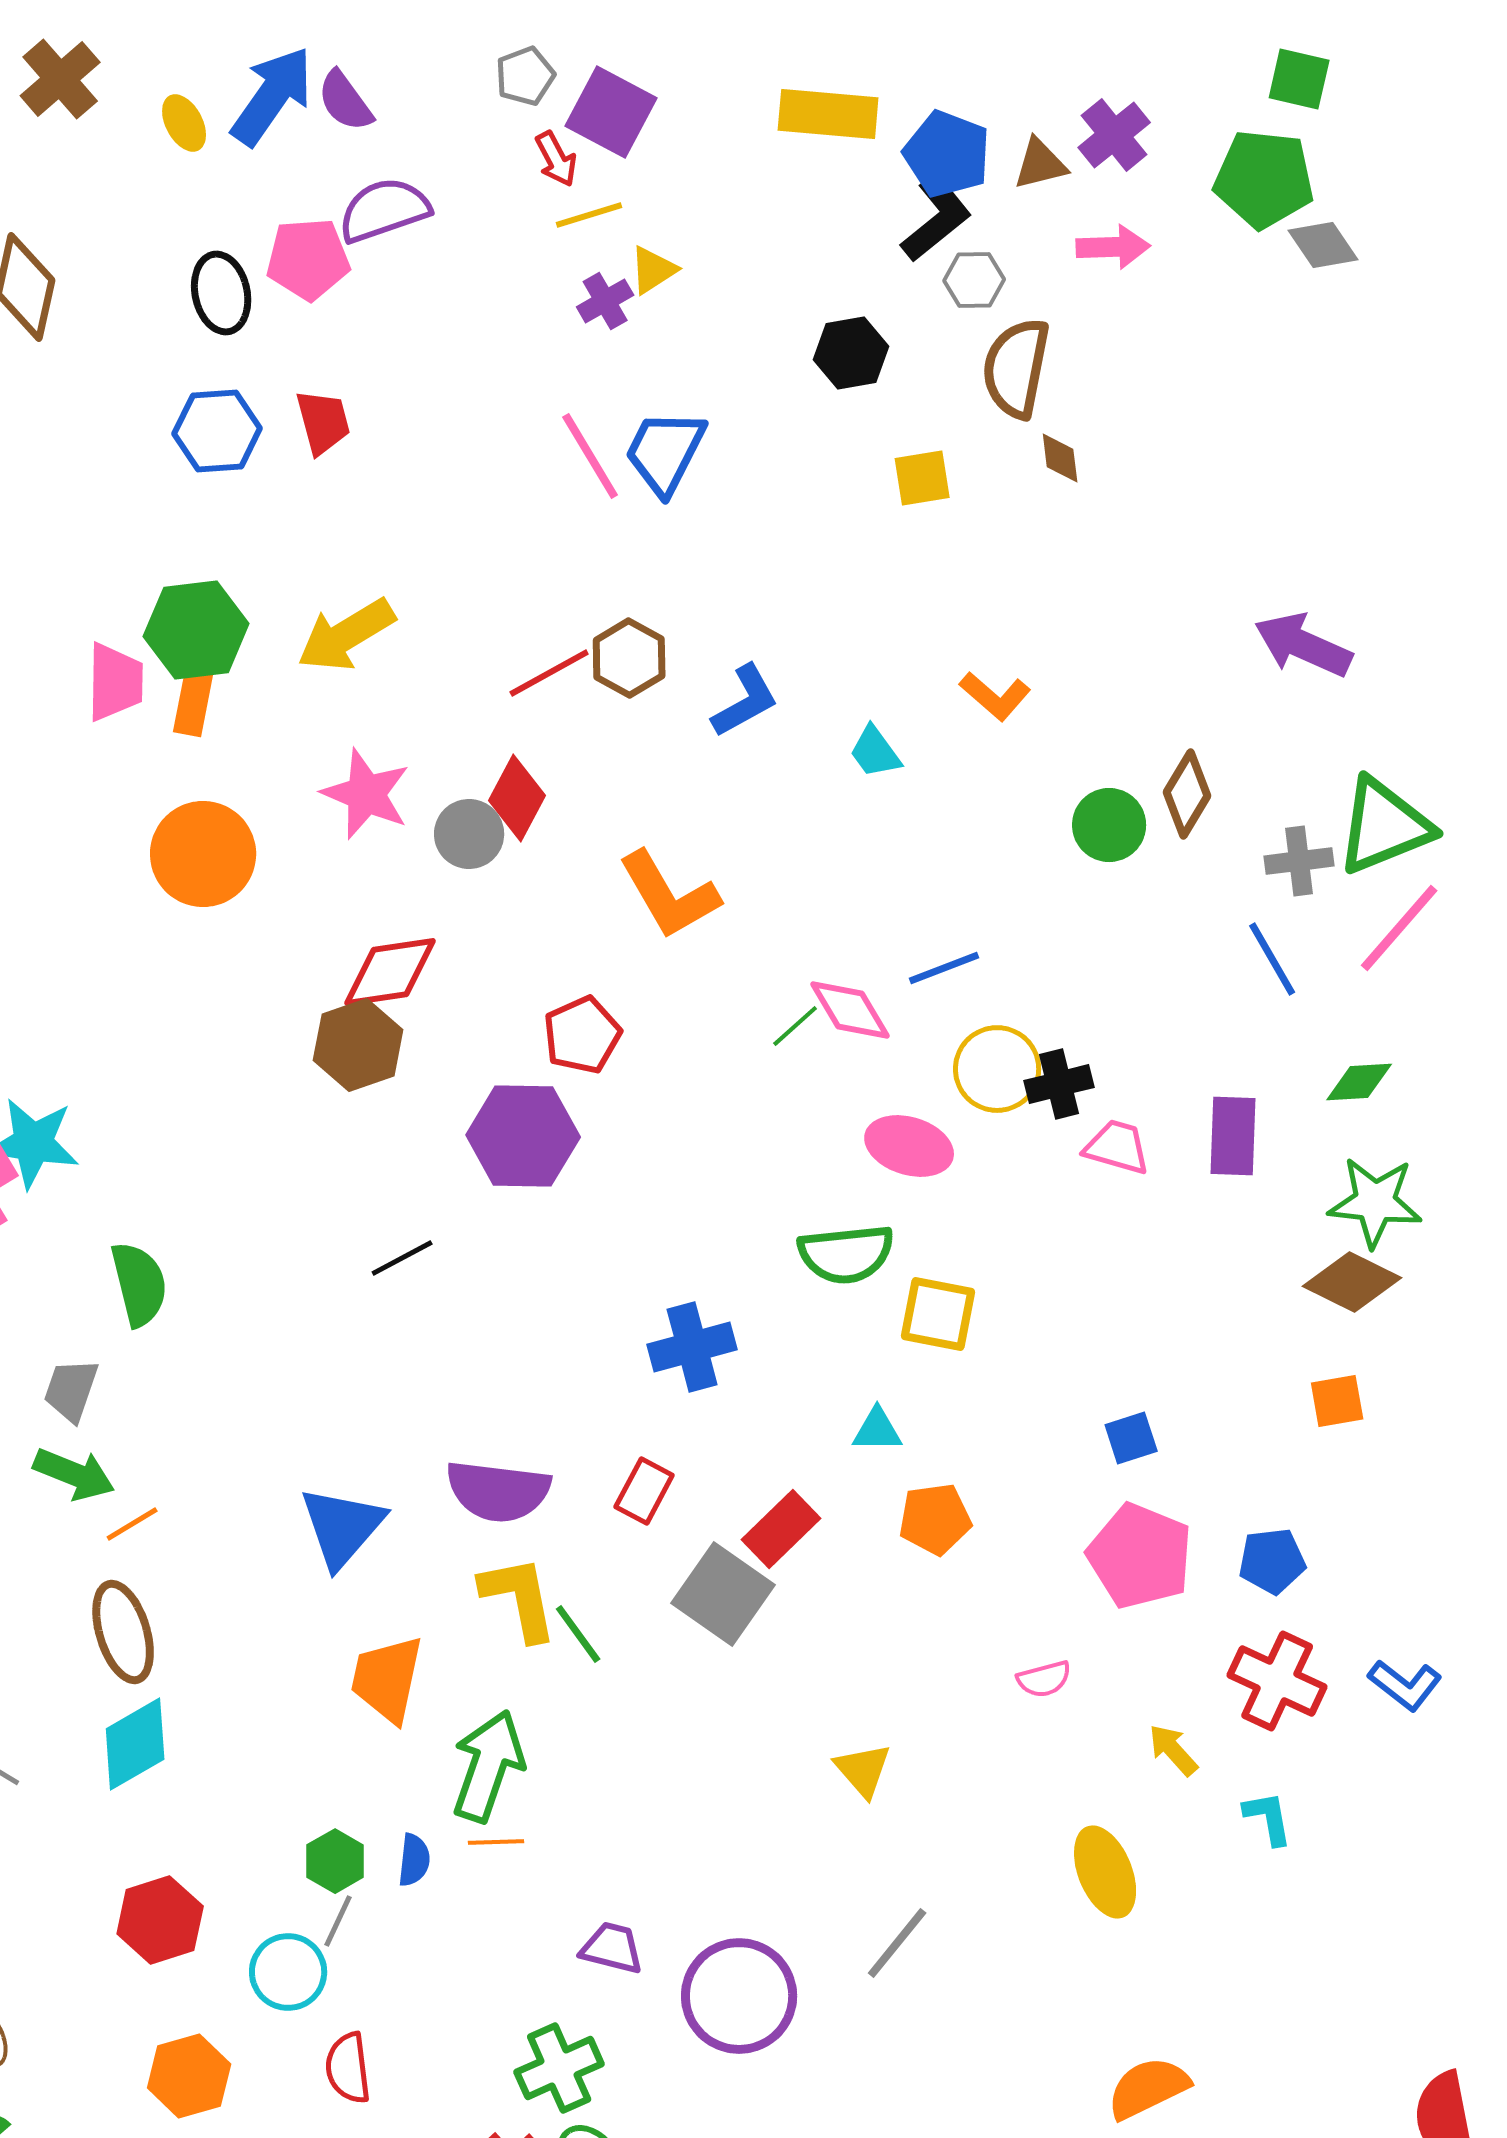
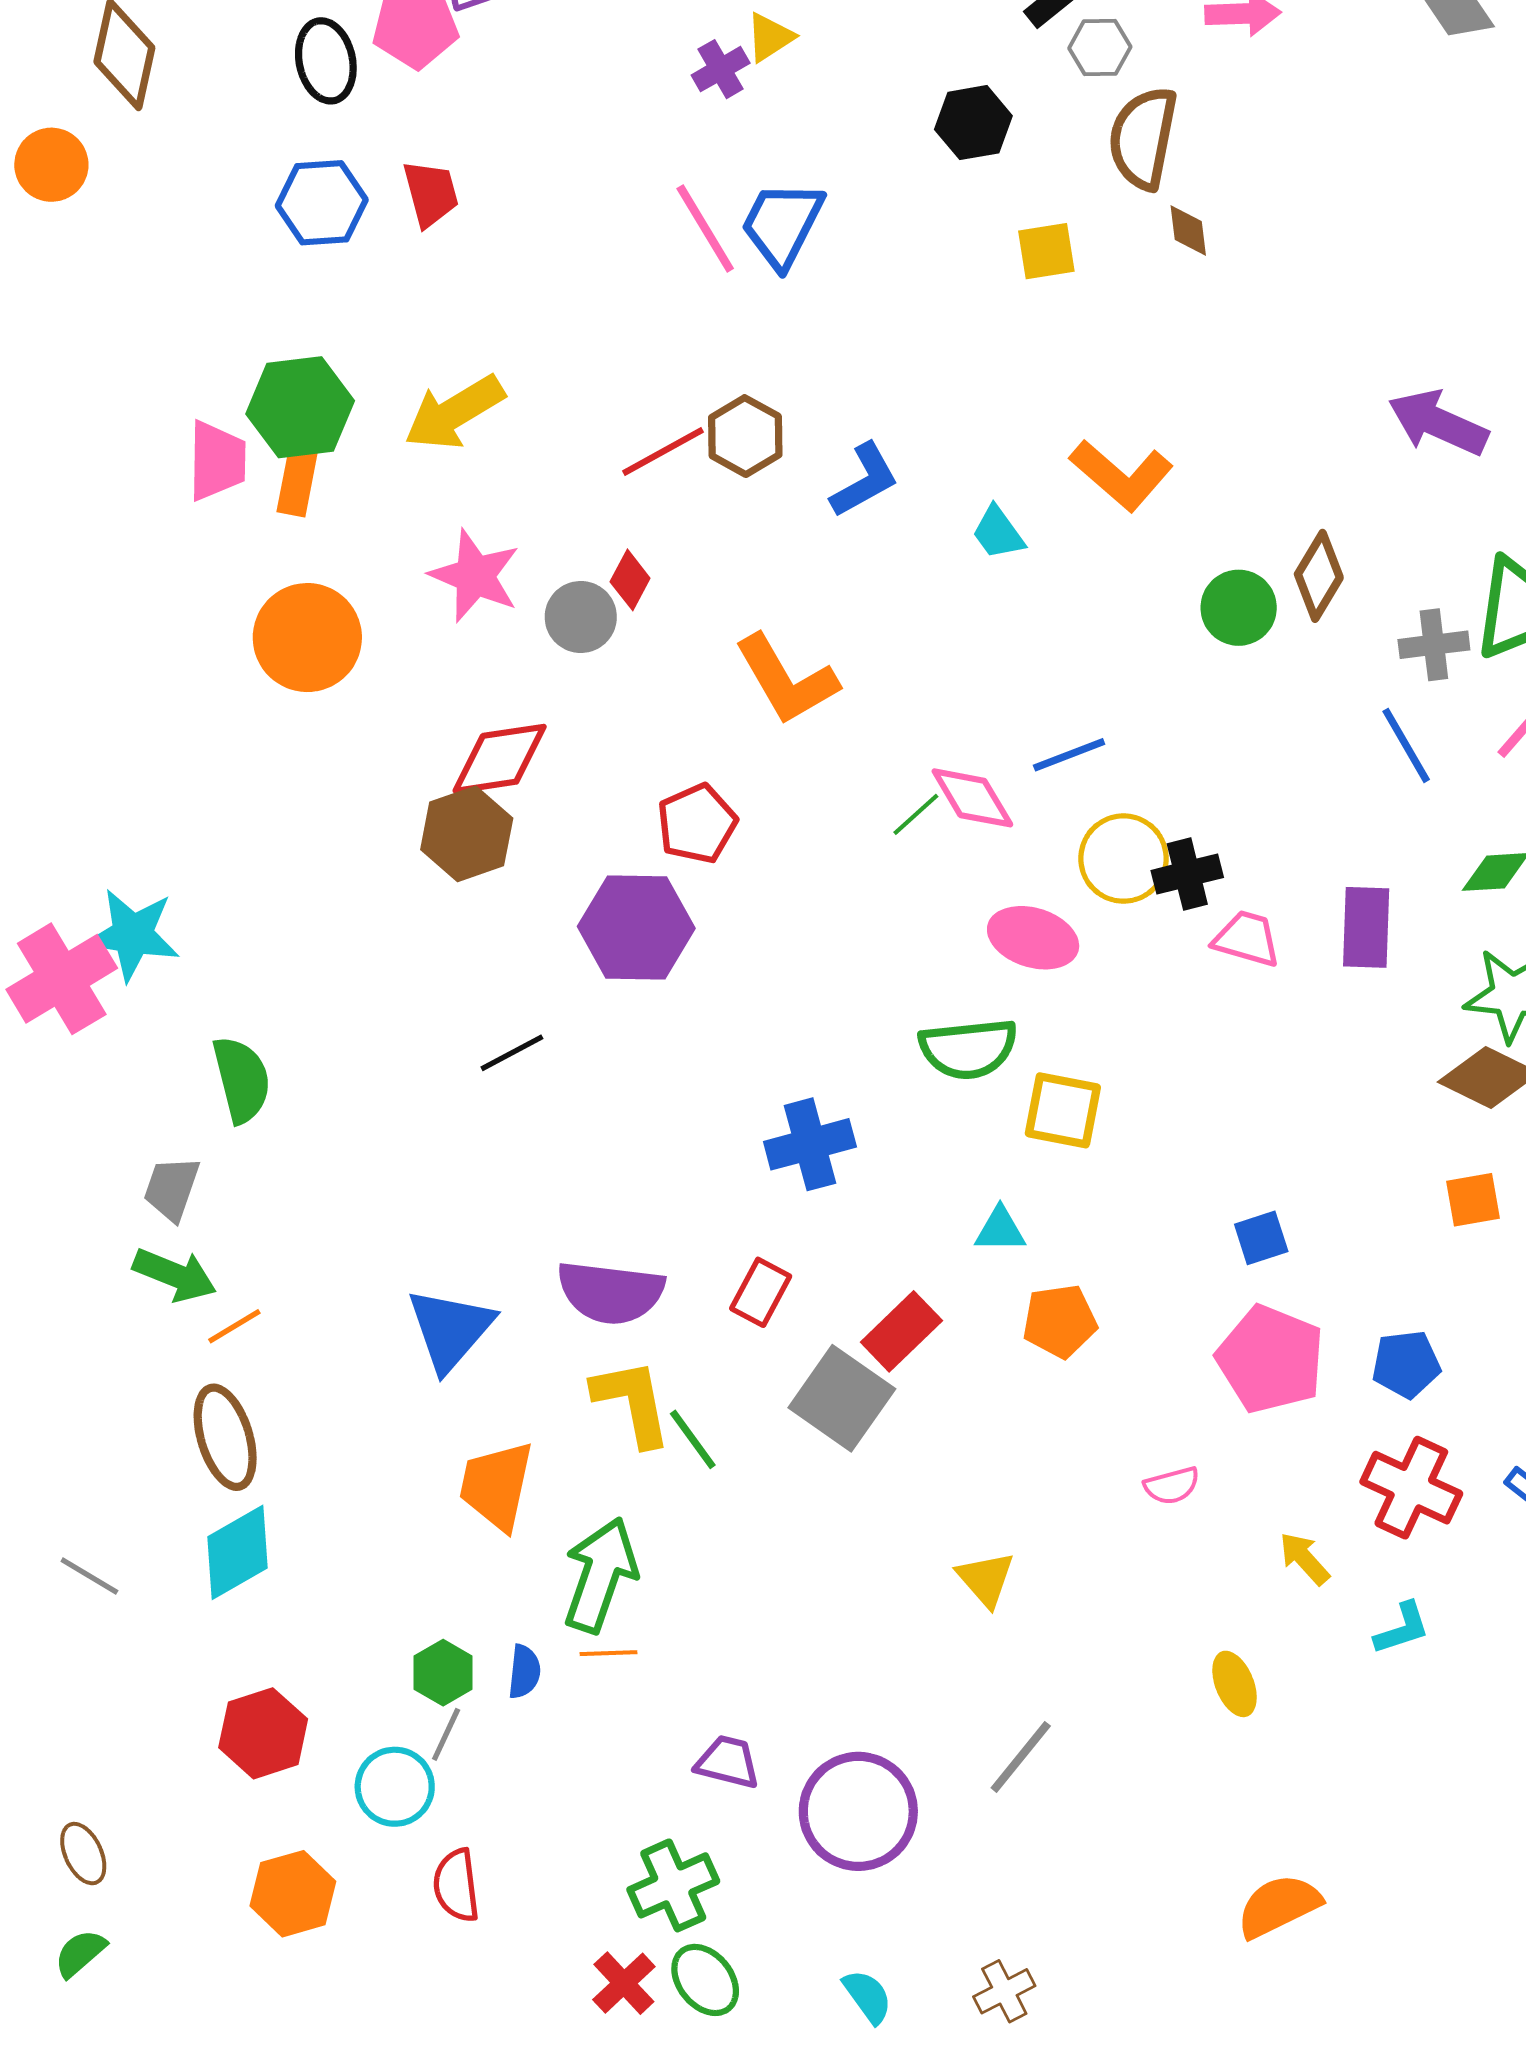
orange L-shape: (995, 696) -> (1121, 475), size x1.4
red diamond: (517, 798) -> (630, 580), size x0.7
cyan L-shape: (1268, 1818) -> (1402, 1628), turned 82
yellow ellipse: (1105, 1872) -> (1235, 1684), size x0.7

